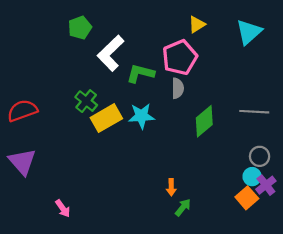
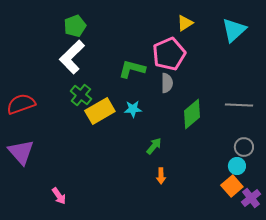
white L-shape: (111, 53) -> (72, 57), moved
cyan star: (141, 116) -> (133, 109), size x0.7
purple cross: (266, 185) -> (251, 198), moved
green arrow: (183, 207) -> (154, 146), moved

